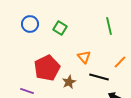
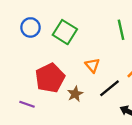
green square: (60, 28) -> (65, 32), size x1.5
black line: (99, 77) -> (110, 88), turned -54

